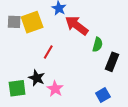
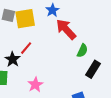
red line: (48, 52) -> (26, 48), moved
black star: (37, 78) -> (13, 59), moved

